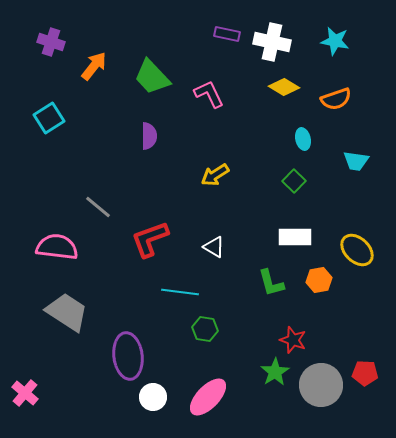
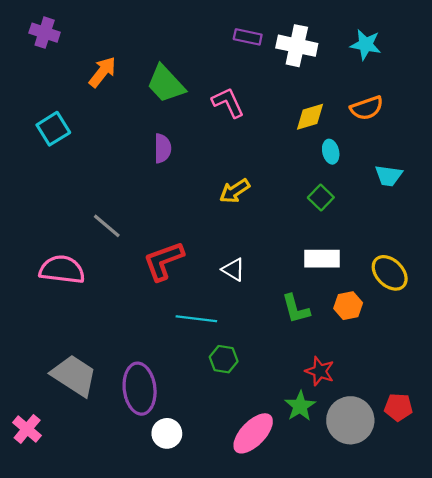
purple cross: (51, 42) -> (45, 33), moved
yellow diamond: (284, 87) -> (310, 117), moved, turned -48
gray trapezoid: (67, 312) -> (74, 376), moved
pink ellipse: (208, 397) -> (253, 433), moved

